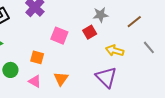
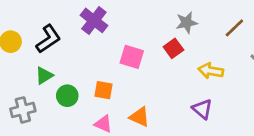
green circle: (10, 70) -> (67, 96), moved
purple triangle: (106, 77) -> (202, 109), size x0.7
orange triangle: (61, 79) -> (140, 117), turned -35

